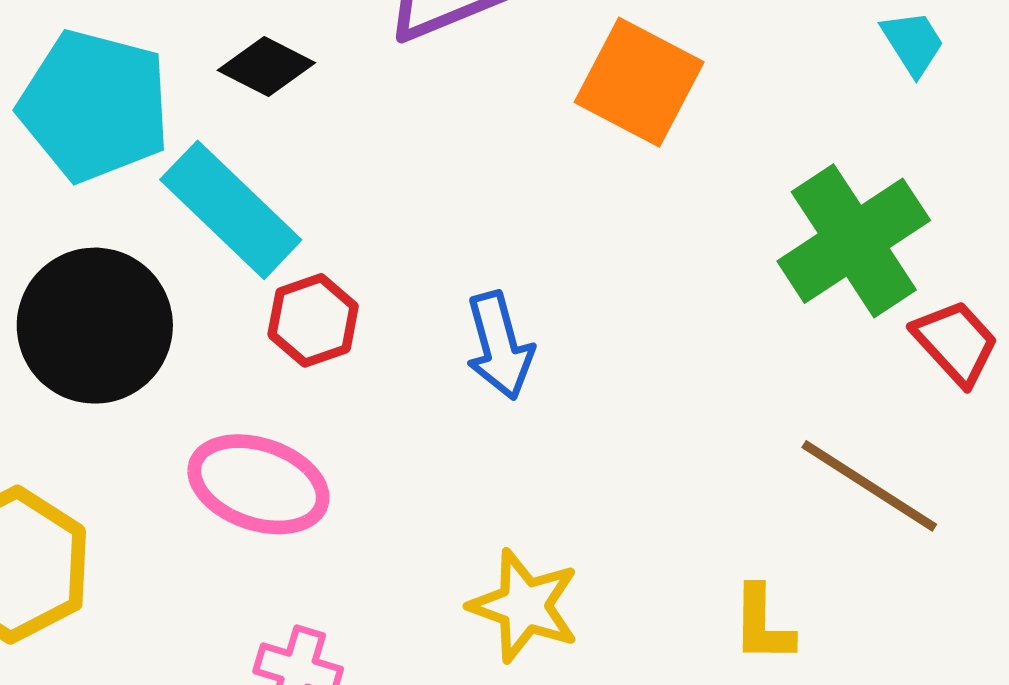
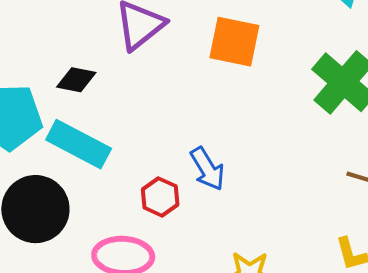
red hexagon: (313, 320) -> (160, 197), moved

